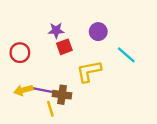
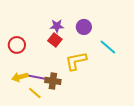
purple star: (56, 30) -> (57, 26), moved
red square: (64, 47) -> (55, 40), turned -32
yellow line: (50, 109) -> (35, 93), moved, turned -32

